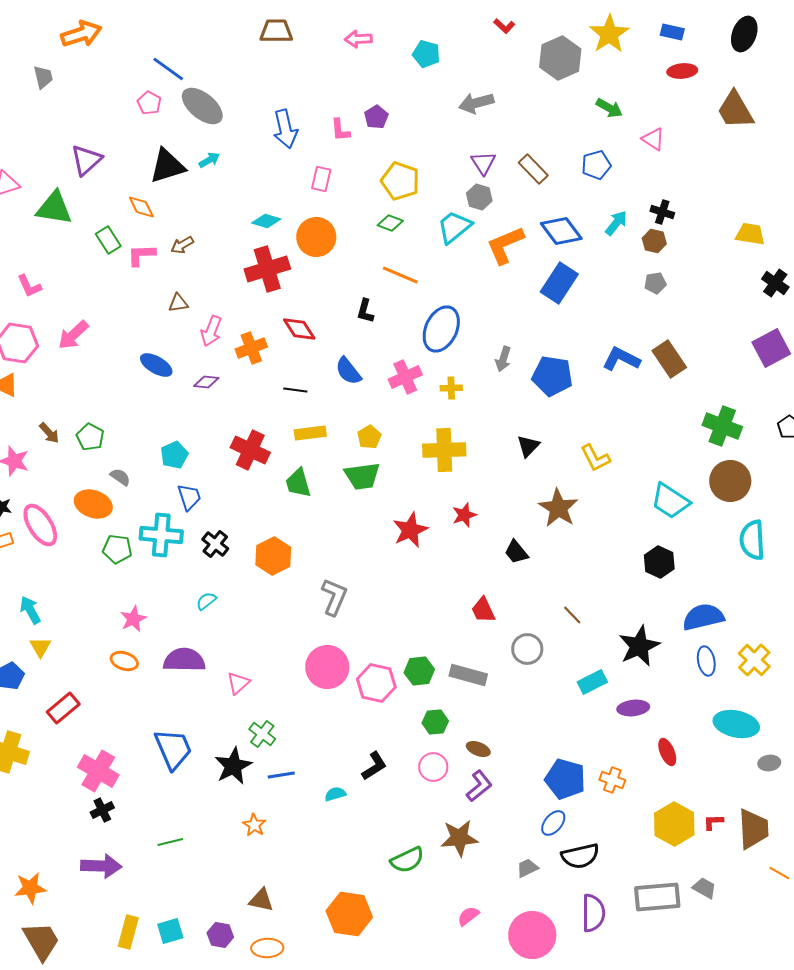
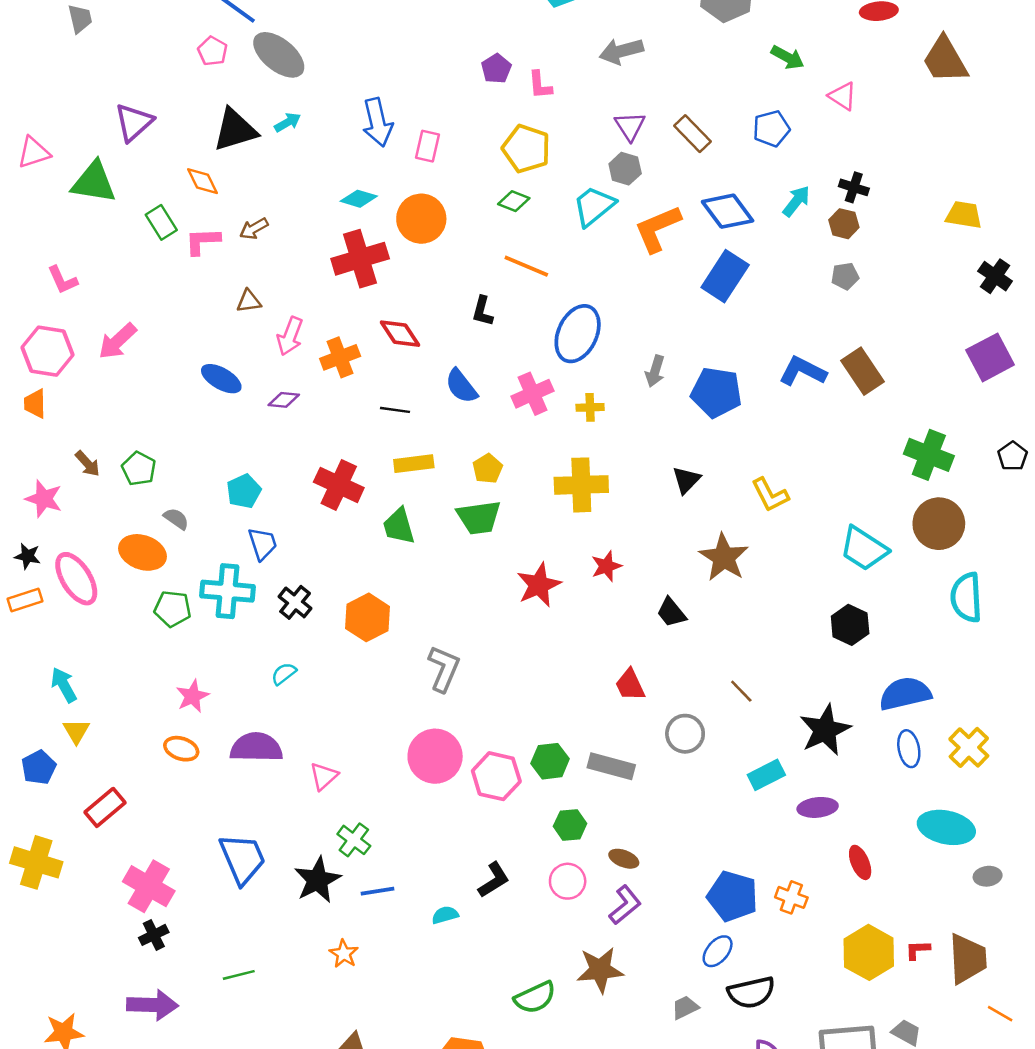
blue arrow: (285, 129) -> (378, 122), moved
pink L-shape: (340, 130) -> (540, 85), moved

